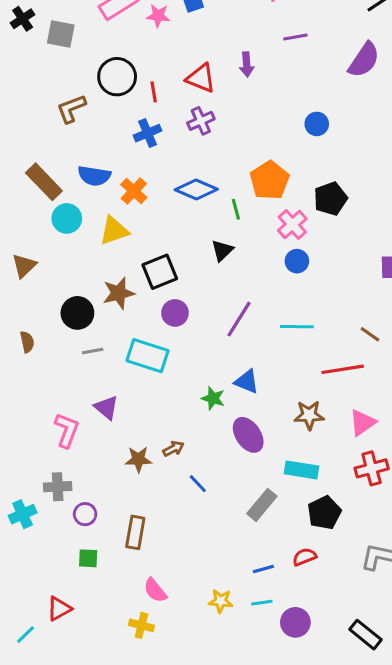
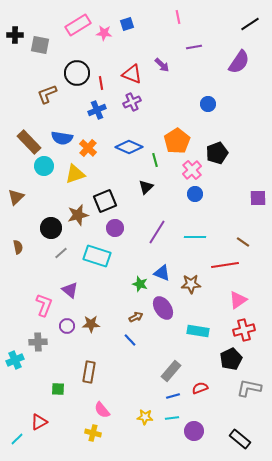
black cross: (23, 19) -> (15, 35), turned 35
purple arrow: (247, 64) -> (162, 65), turned -42
gray line: (93, 351) -> (61, 253), turned -32
brown star: (309, 415) -> (191, 284), moved
brown arrow: (173, 449) -> (136, 317), moved
gray rectangle: (262, 505) -> (171, 371), moved
black pentagon: (324, 513) -> (231, 359), moved
purple circle: (85, 514) -> (67, 326), moved

